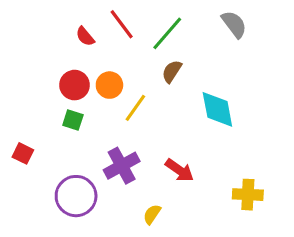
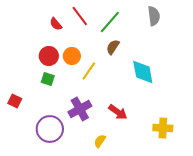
gray semicircle: (234, 24) -> (154, 16), turned 30

